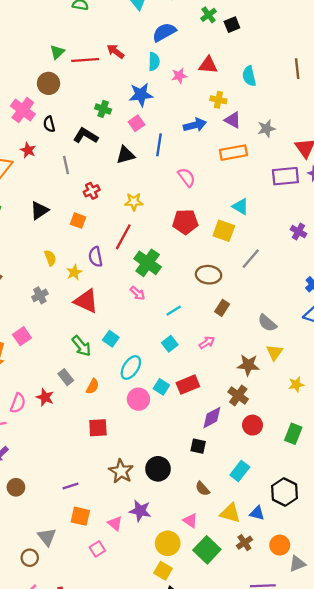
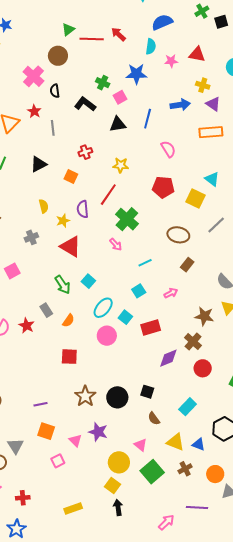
pink square: (136, 123) -> (120, 97), moved
gray line: (66, 165) -> (53, 128), moved
cyan square: (161, 387) -> (125, 317), moved
black square: (198, 446) -> (147, 392), moved

